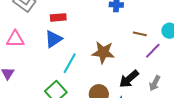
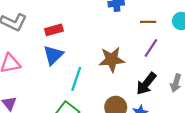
brown line: (140, 34) -> (148, 22), moved
purple line: (153, 51) -> (151, 48), moved

